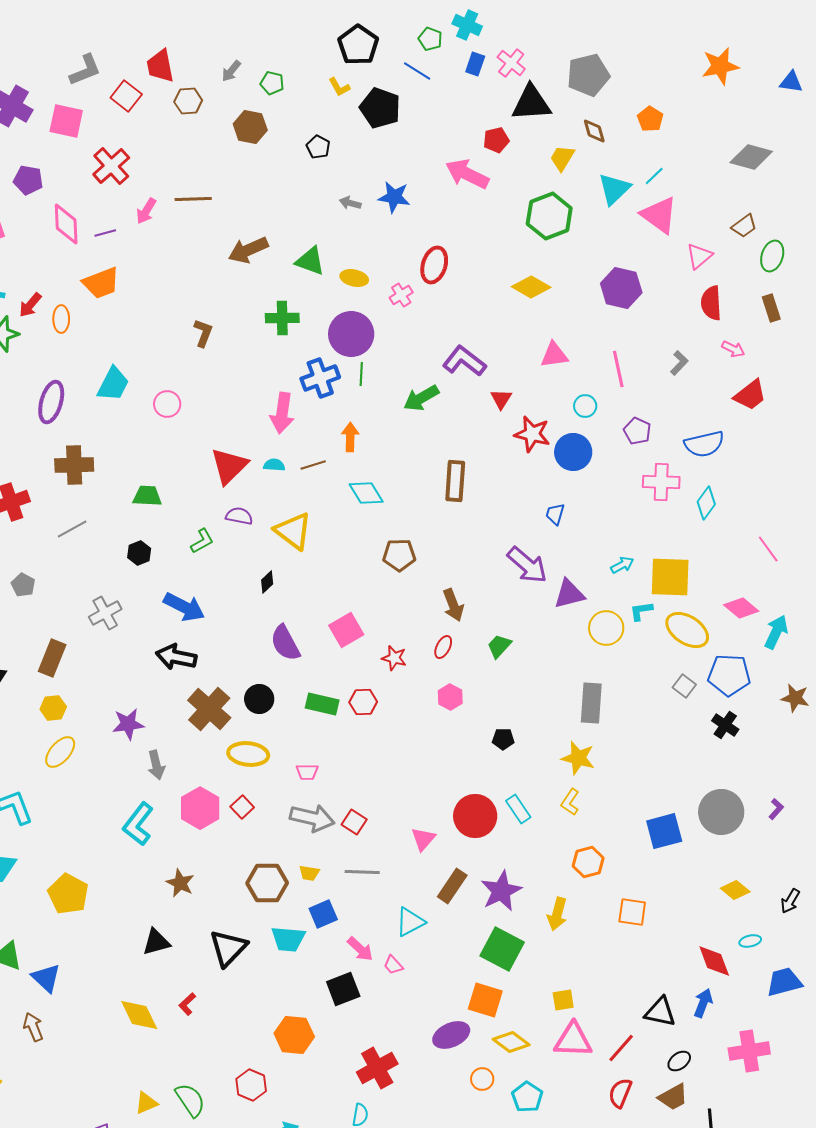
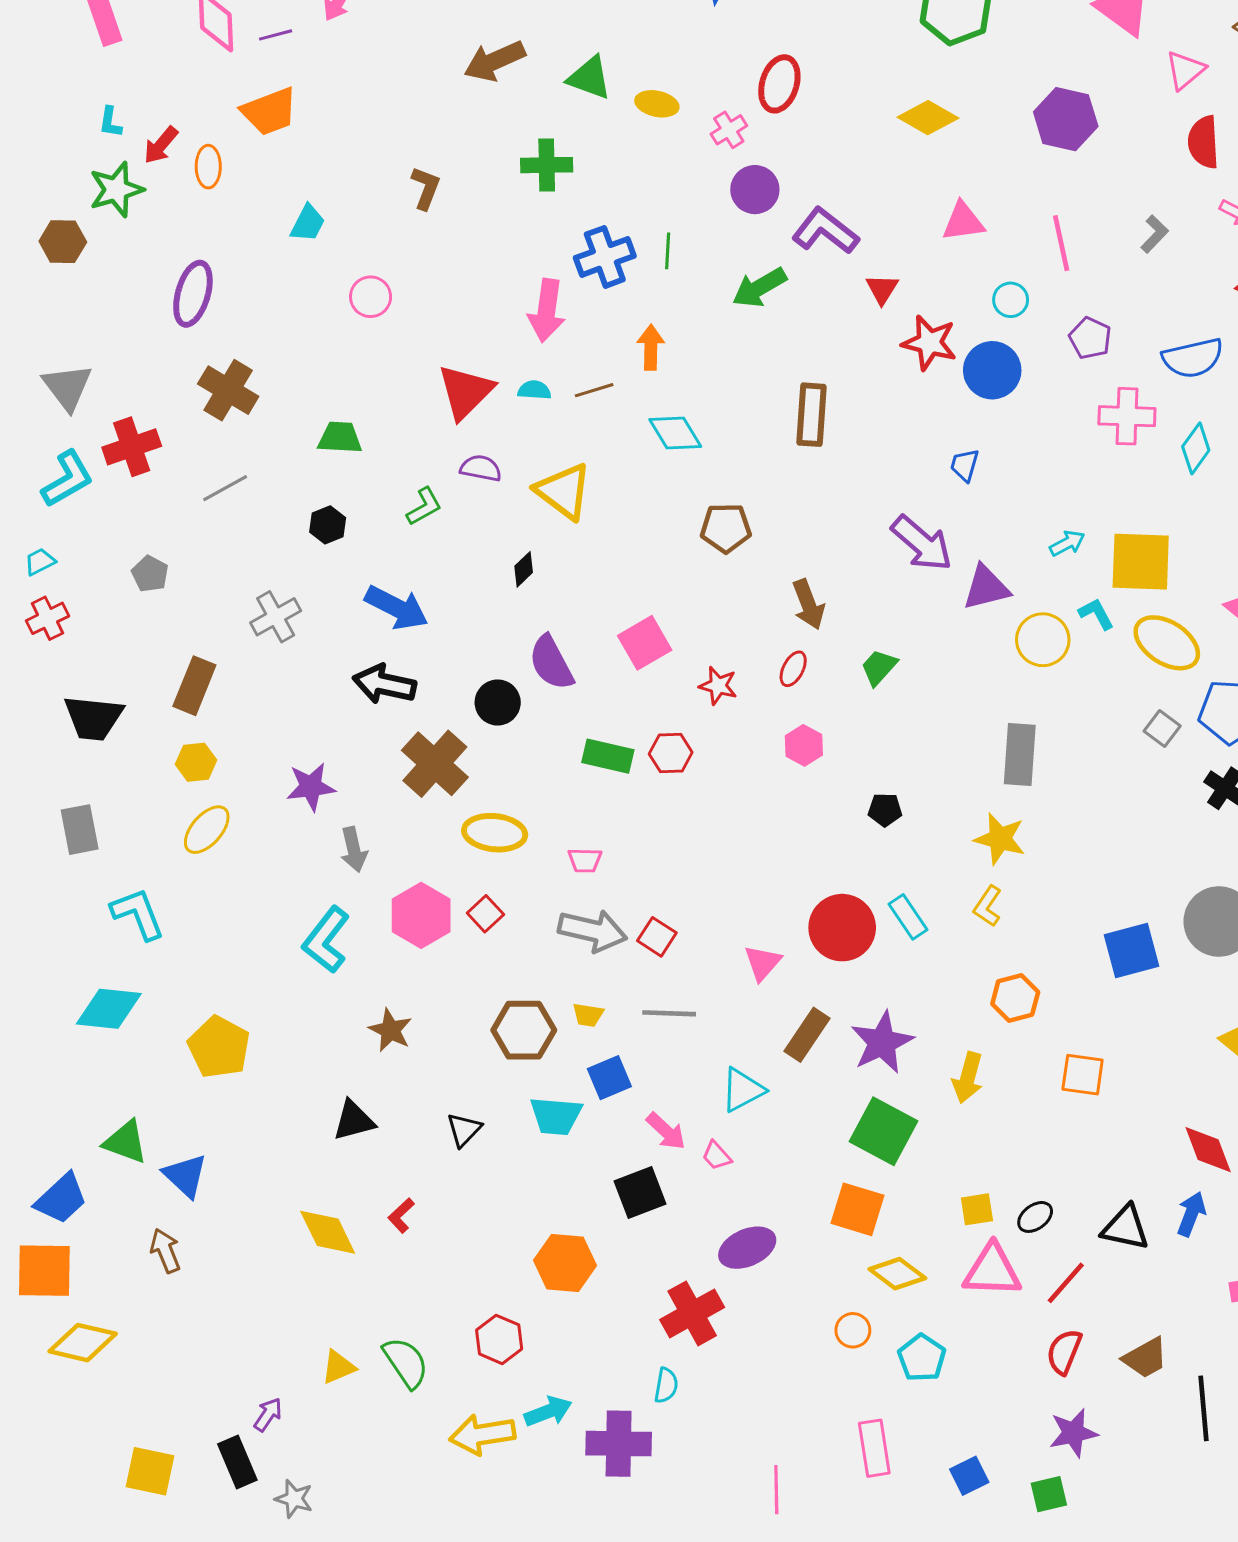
purple circle: (351, 334) -> (755, 190), moved, size x0.7
cyan trapezoid: (113, 384) -> (308, 223), moved, size x0.7
brown cross: (74, 465) -> (228, 390), turned 33
cyan L-shape: (641, 611) -> (1096, 614), turned 70
black circle: (259, 699) -> (498, 703), moved
black triangle: (228, 948) -> (464, 1130), size x0.6
purple ellipse: (451, 1035) -> (747, 1248), moved
black ellipse: (679, 1061) -> (1035, 1217), moved

